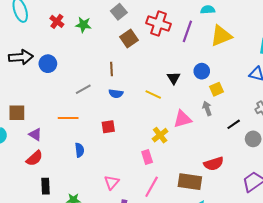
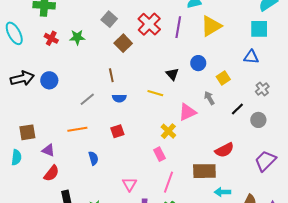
red cross: (159, 23) -> (149, 24), turned 35
yellow square: (216, 89) -> (223, 78), moved

